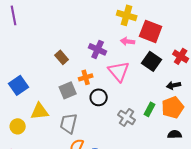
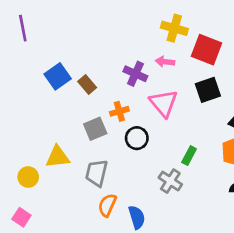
pink arrow: (128, 41) -> (165, 62), moved
black square: (152, 61) -> (208, 90), turned 36
blue square: (19, 85) -> (58, 76), moved
green rectangle: (150, 109) -> (189, 156), moved
gray cross: (127, 117) -> (170, 181), moved

